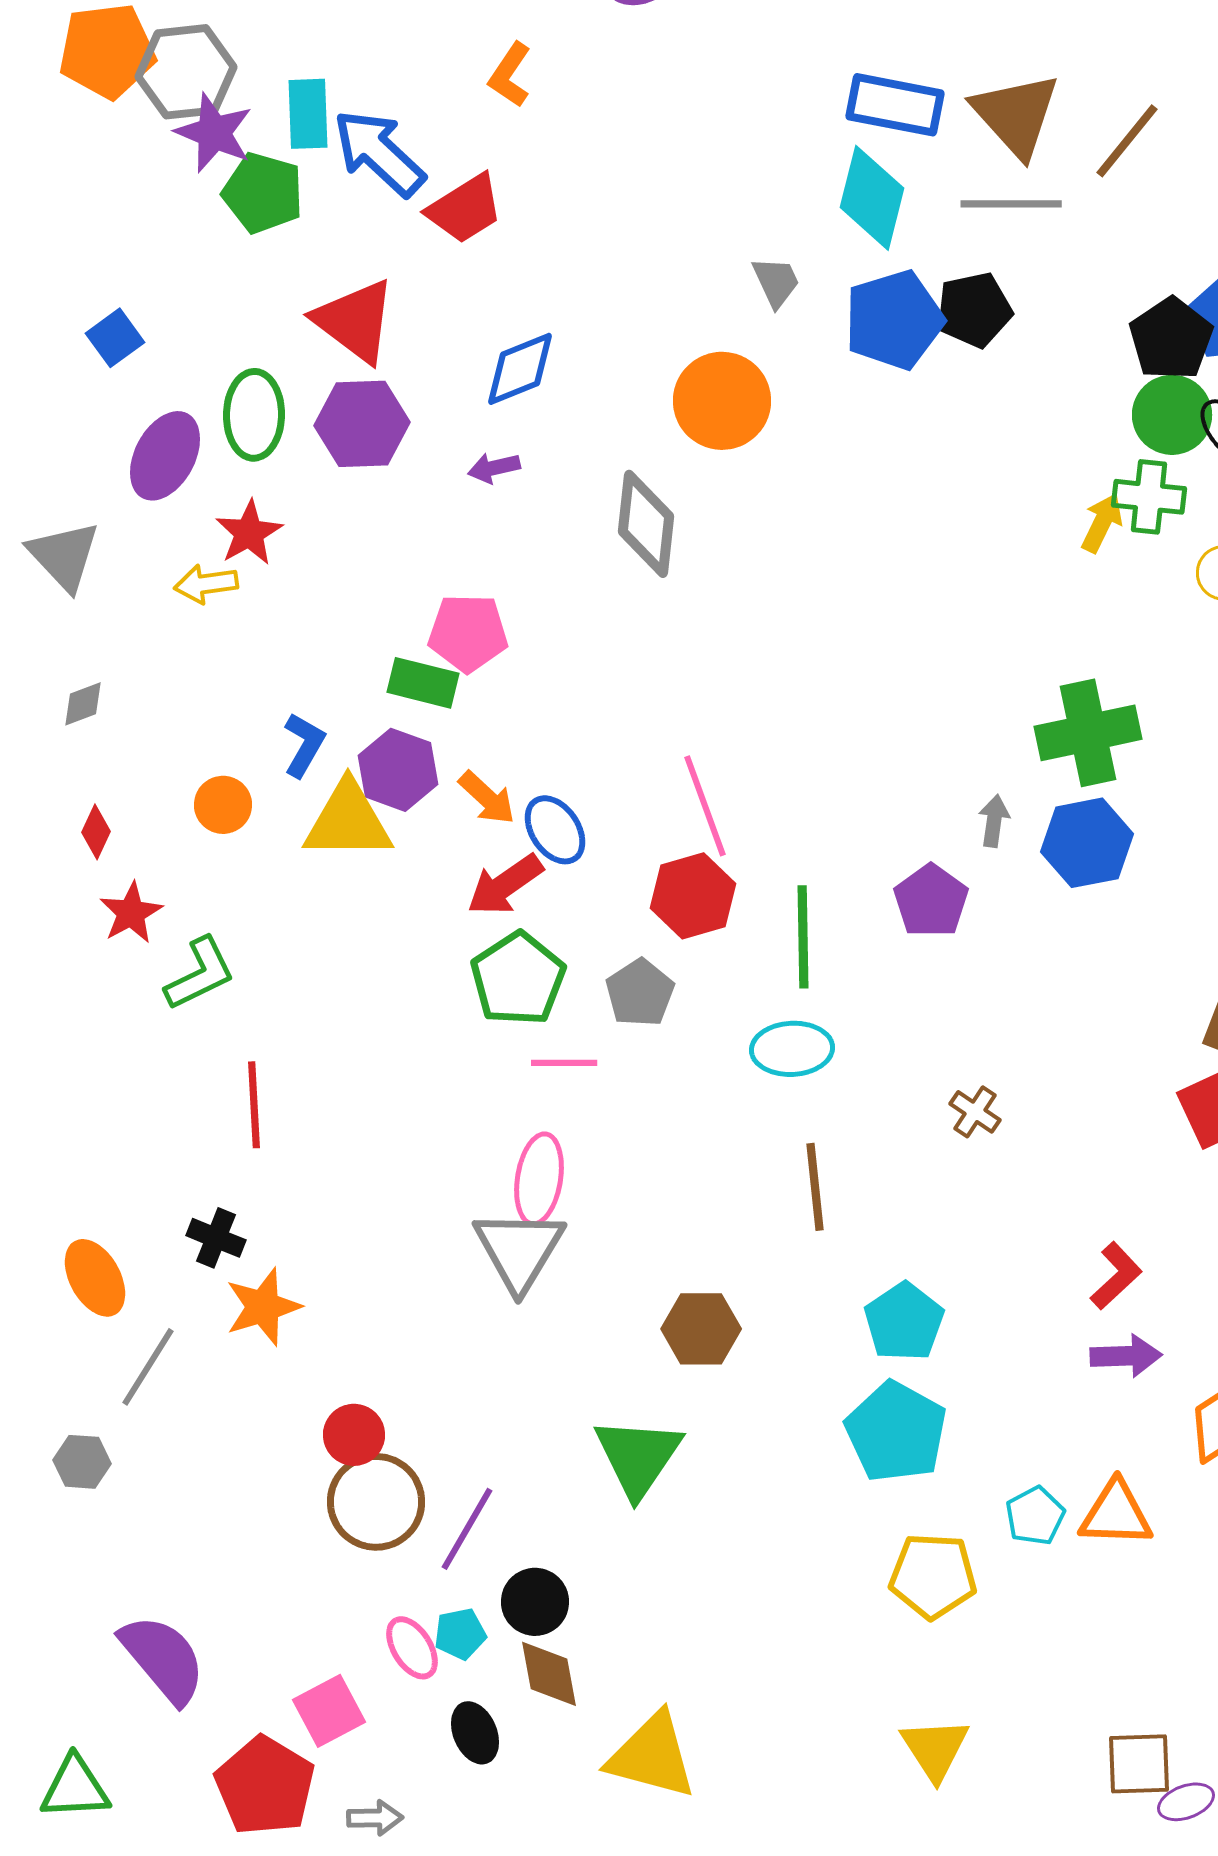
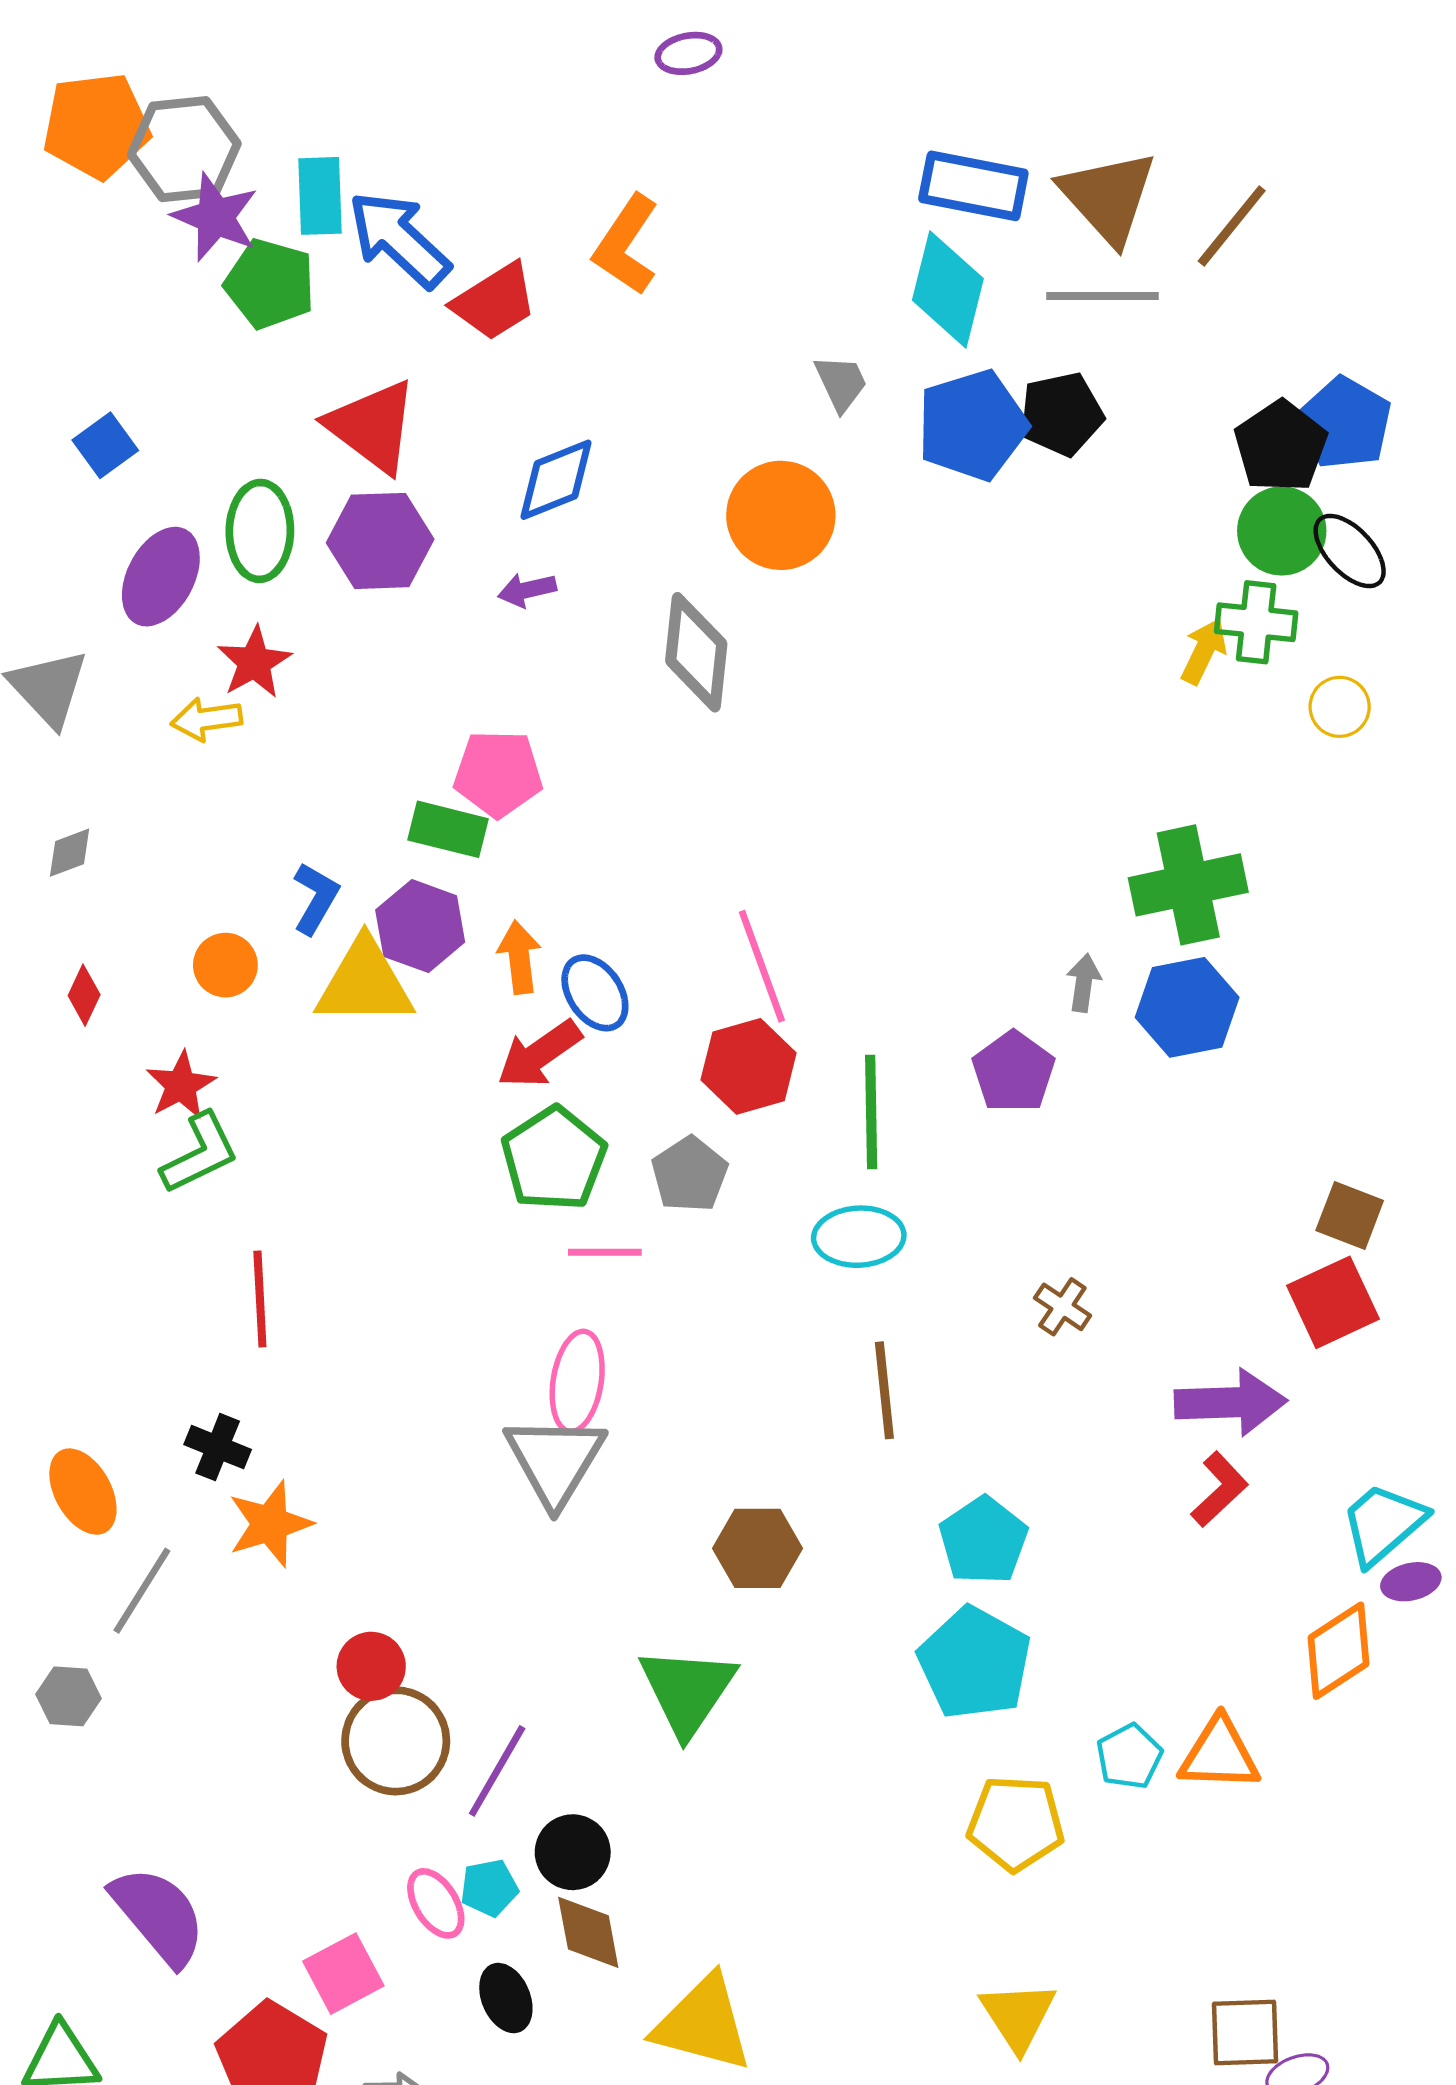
orange L-shape: (510, 75) -> (626, 245), moved, size x1.4
orange arrow: (487, 798) -> (519, 957), turned -140
red star: (131, 913) -> (181, 1085), moved
purple arrow: (1126, 1356) -> (1231, 1403), moved, size x1.4

